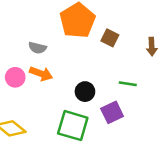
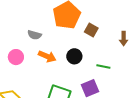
orange arrow: (41, 74) -> (47, 56), moved
black circle: (85, 92) -> (74, 56), moved

